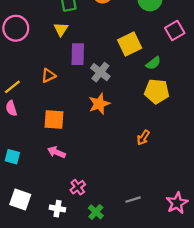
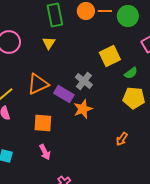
purple rectangle: (78, 54) -> (64, 94), moved, turned -60
orange triangle: (48, 76) -> (38, 84), size x1.6
pink arrow: (56, 152) -> (45, 152), turned -140

